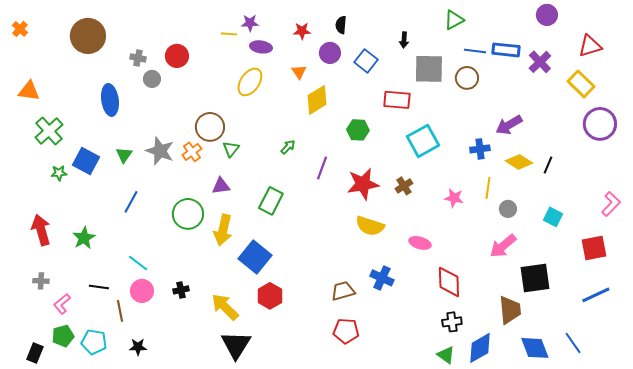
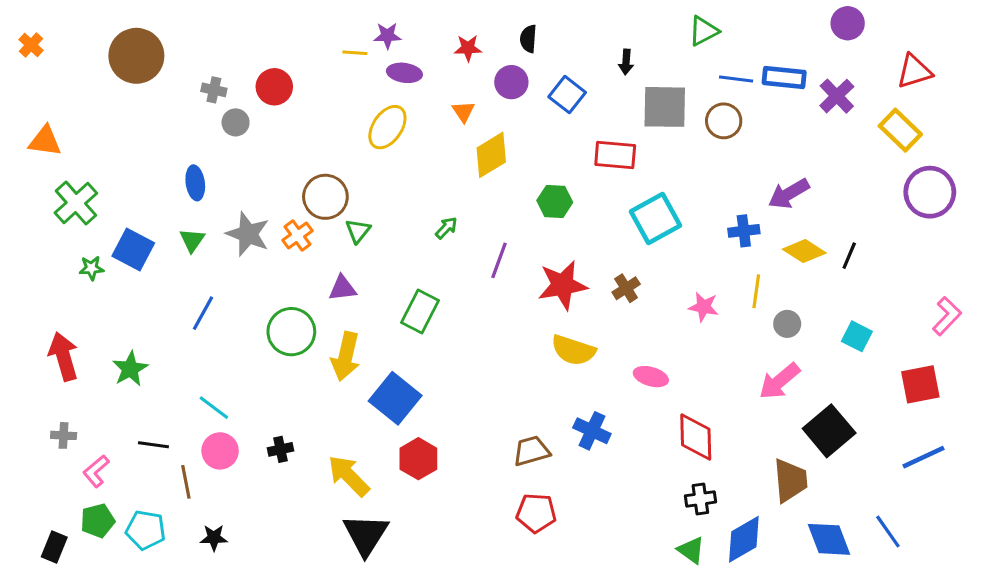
blue ellipse: (110, 100) -> (195, 183), moved, size x0.7
black square: (535, 278) -> (829, 431), turned -32

